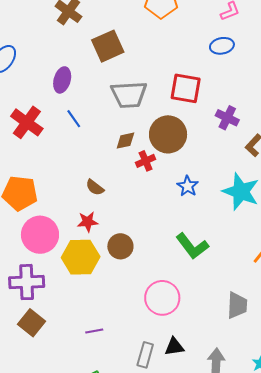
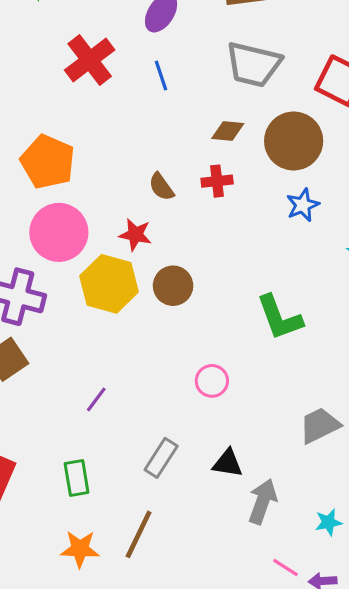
red cross: (146, 161) -> (217, 181), moved
blue star: (188, 186) -> (303, 205), moved
pink circle: (162, 298) -> (212, 381), size x0.6
gray trapezoid: (237, 305) -> (320, 425), turned -136
purple line: (94, 331) -> (96, 399), turned -60
black triangle: (174, 347) -> (228, 463), moved

